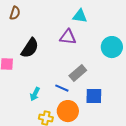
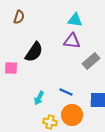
cyan triangle: (80, 16) -> (75, 20), moved
gray rectangle: (78, 73) -> (91, 61), moved

